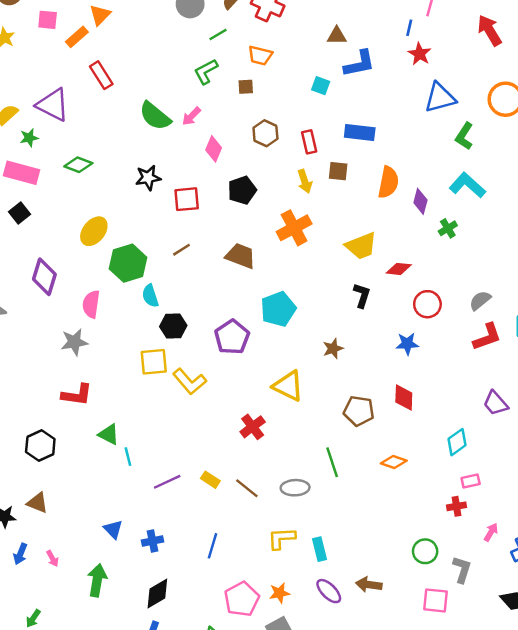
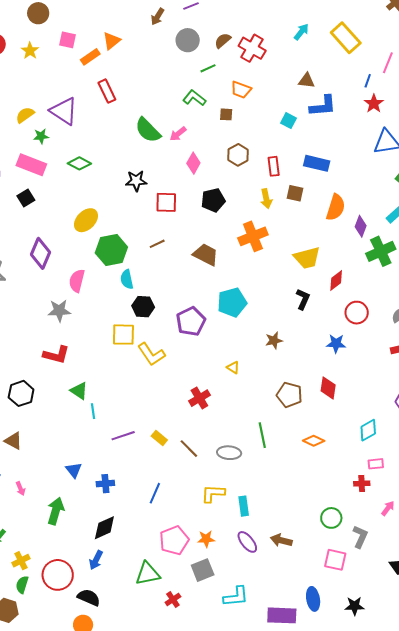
green L-shape: (206, 72) -> (194, 98), turned 60
green cross: (448, 228) -> (381, 251), size x1.8
red diamond: (399, 269) -> (336, 280), turned -50
yellow triangle: (288, 386) -> (233, 367), size x0.5

